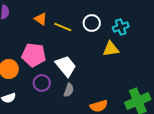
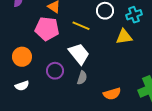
yellow line: (63, 27) -> (81, 26), moved
pink pentagon: (34, 55) -> (47, 29), moved

